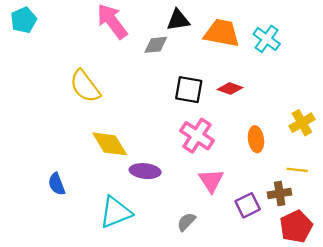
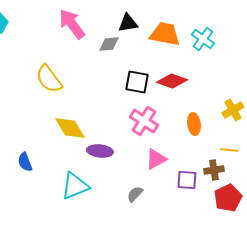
red diamond: (230, 88) -> (172, 81), size x1.4
pink triangle: (211, 180) -> (156, 159), turned 35
purple square: (248, 205) -> (187, 180), turned 30

